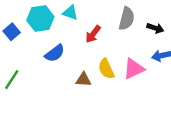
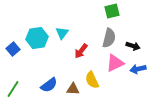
cyan triangle: (70, 13) -> (62, 33), turned 48
blue semicircle: (55, 53) -> (49, 85), moved
pink triangle: (134, 69) -> (115, 63), moved

